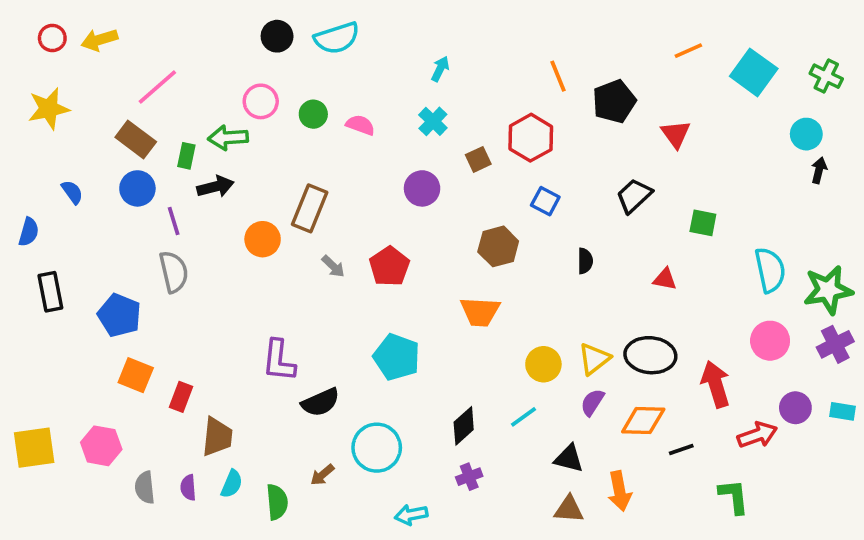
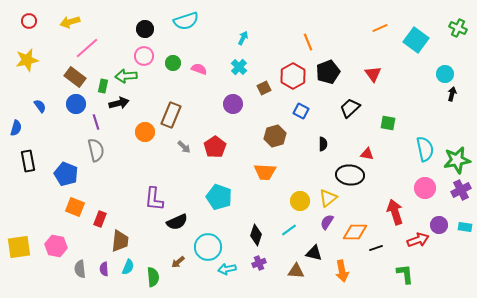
black circle: (277, 36) -> (145, 29), moved
yellow arrow: (99, 40) -> (70, 22), moved
green cross: (826, 76) -> (458, 28), moved
black pentagon: (614, 101) -> (328, 72), moved
black ellipse: (650, 355) -> (350, 175), moved
black diamond: (464, 426) -> (256, 235), turned -30
brown triangle: (569, 509) -> (296, 271), moved
cyan arrow: (411, 515) -> (227, 269), moved

